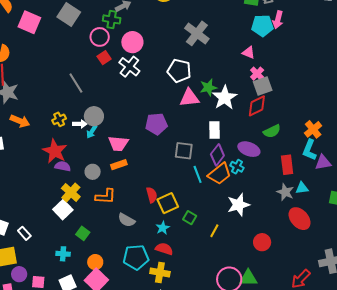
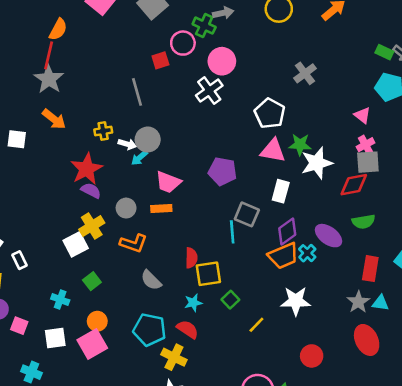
gray cross: (197, 33) -> (305, 73), size x0.7
red square: (104, 58) -> (160, 60), moved
white rectangle: (214, 130) -> (281, 191), moved
cyan line: (198, 174) -> (232, 232), moved

